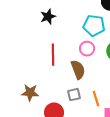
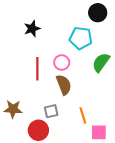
pink circle: (87, 49) -> (62, 62), moved
gray square: (74, 95) -> (51, 111), moved

